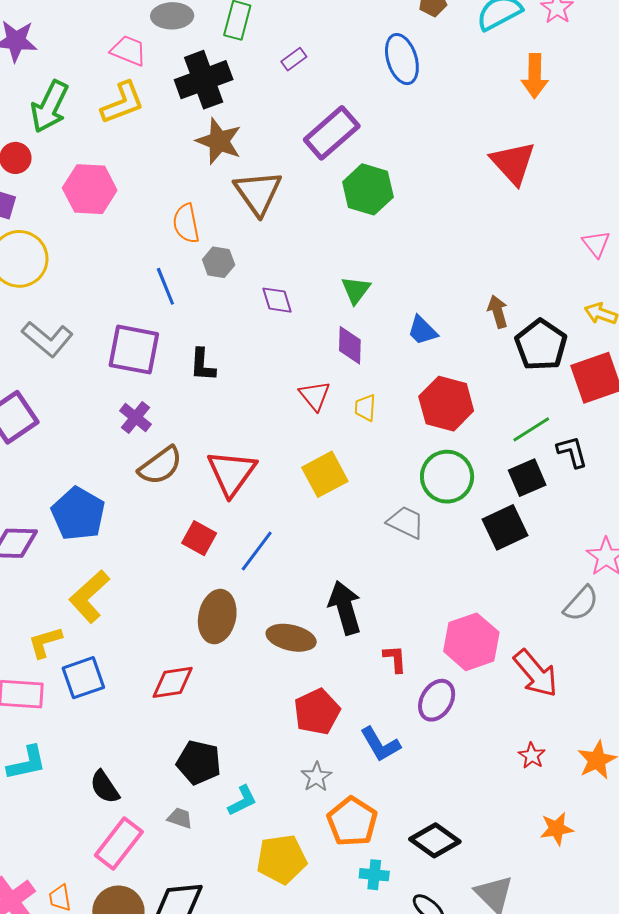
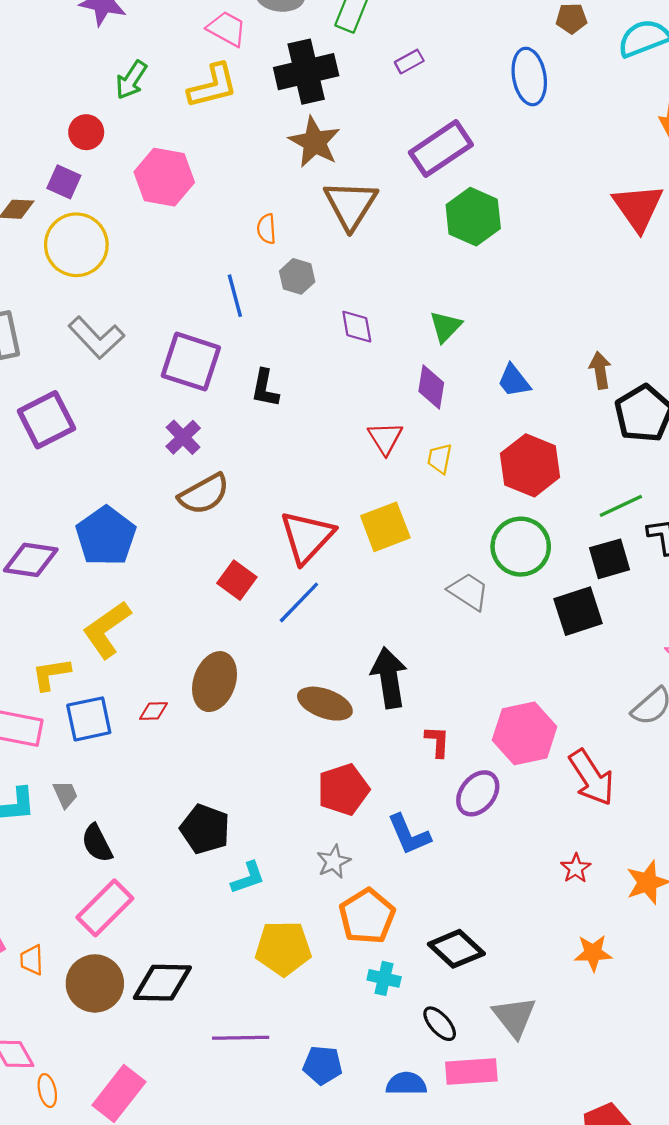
green arrow: (50, 107) -> (131, 80), size x0.7
orange semicircle: (186, 223) -> (266, 229), size x0.7
red triangle: (232, 473) -> (307, 537), moved
brown ellipse: (217, 617) -> (215, 682), moved
red diamond: (173, 682) -> (154, 711), moved, size x0.6
gray trapezoid: (180, 818) -> (65, 794), moved, turned 40

